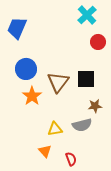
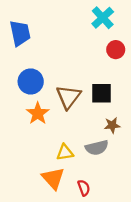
blue trapezoid: (17, 28) -> (20, 33), turned 145
orange triangle: (45, 151) -> (53, 178), size x1.5

